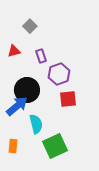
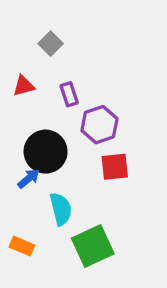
blue arrow: (17, 106) -> (29, 179), size x0.6
orange rectangle: (13, 146) -> (22, 246), turned -72

